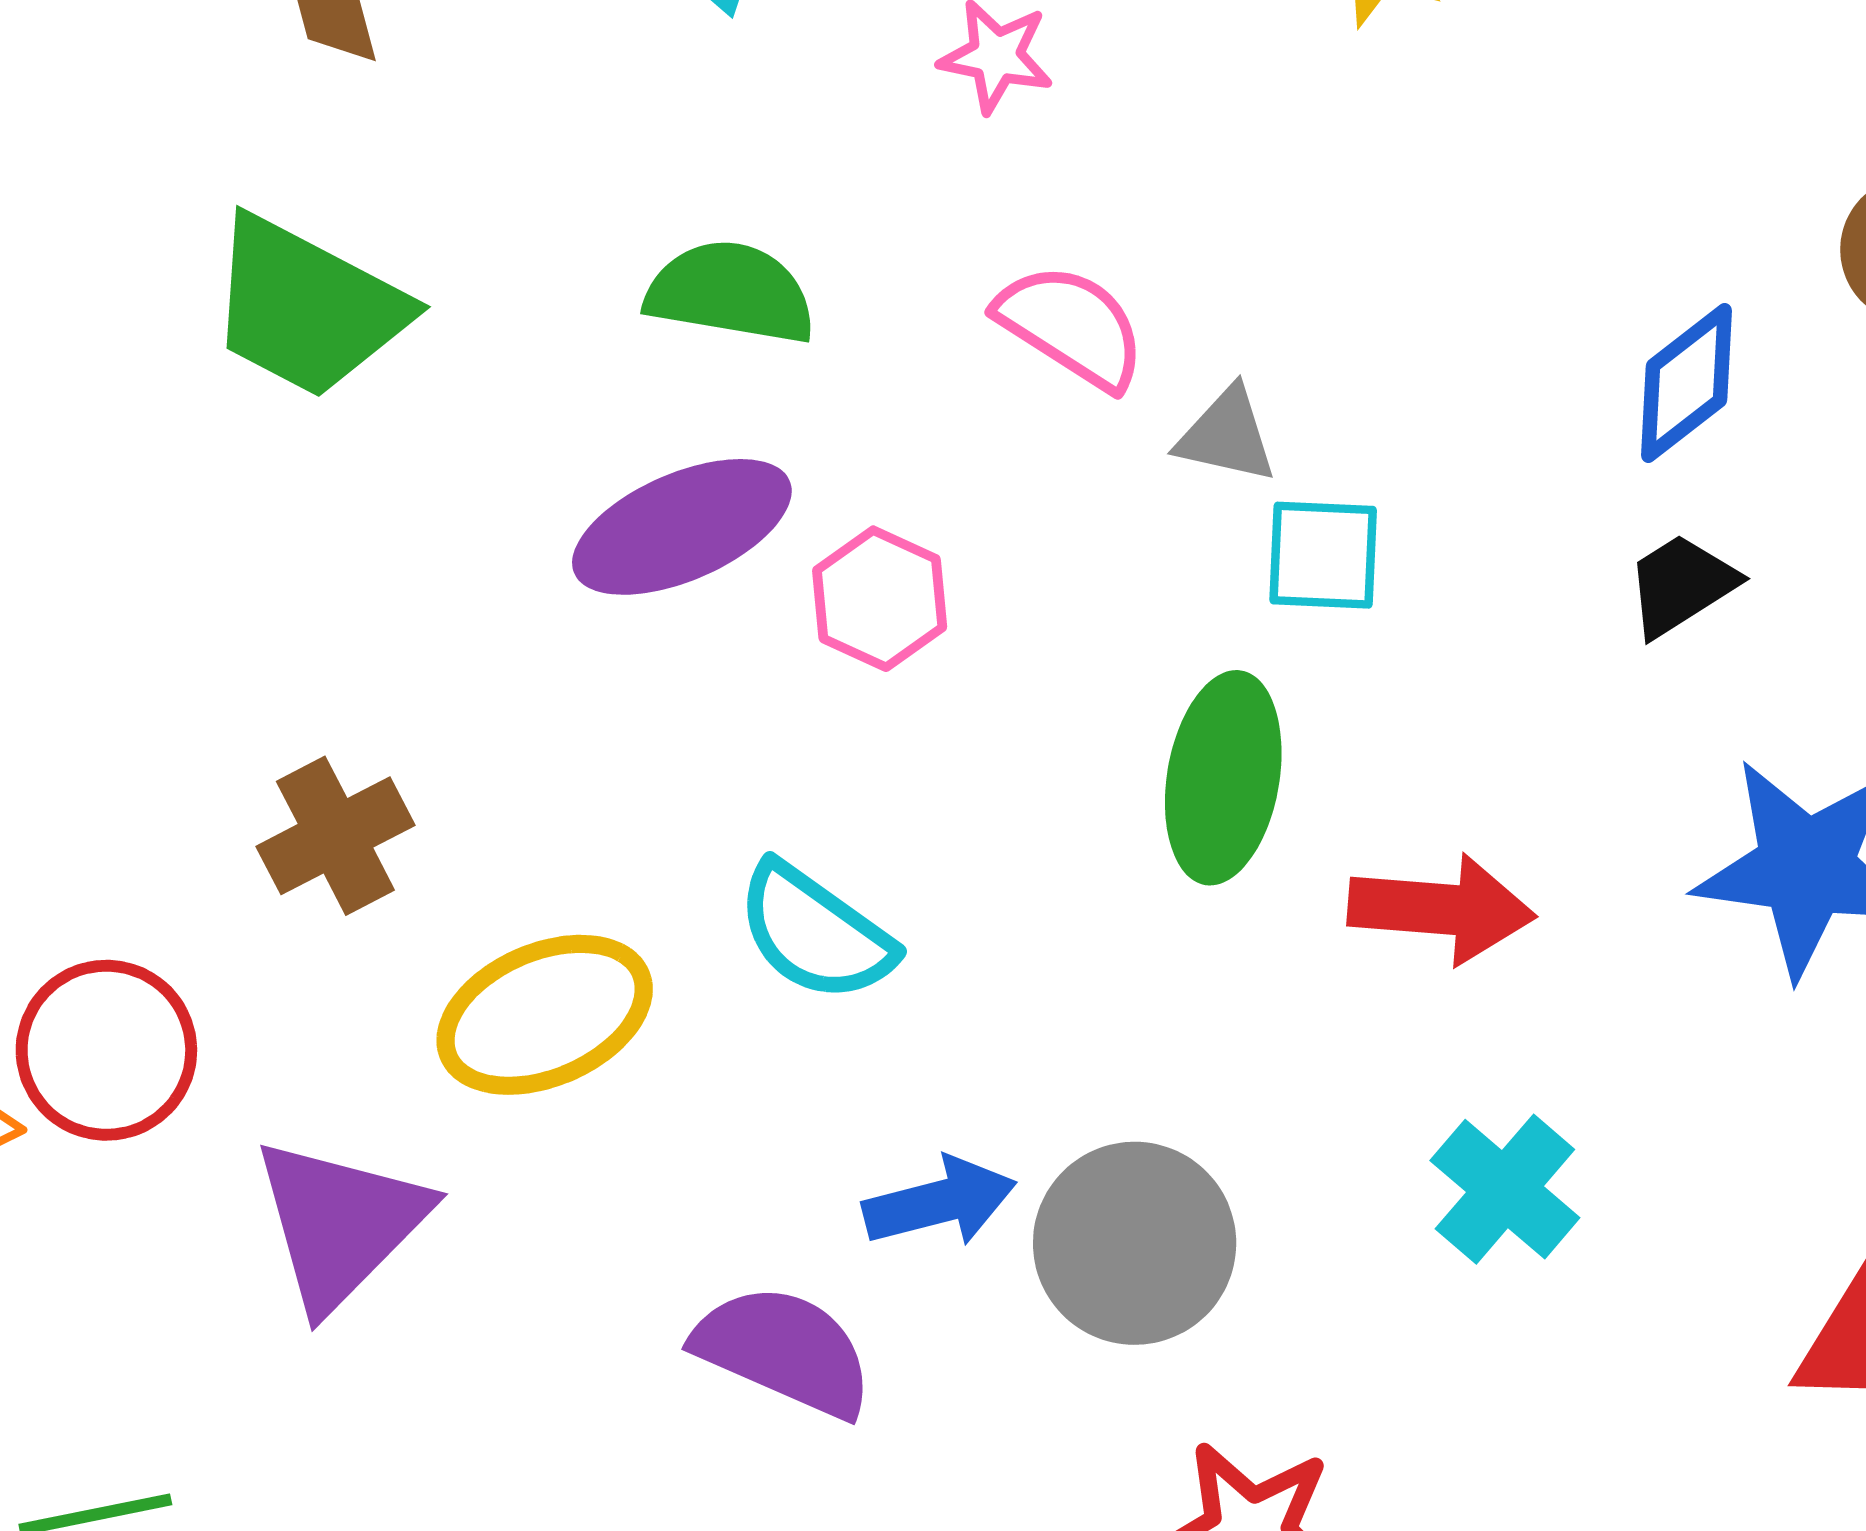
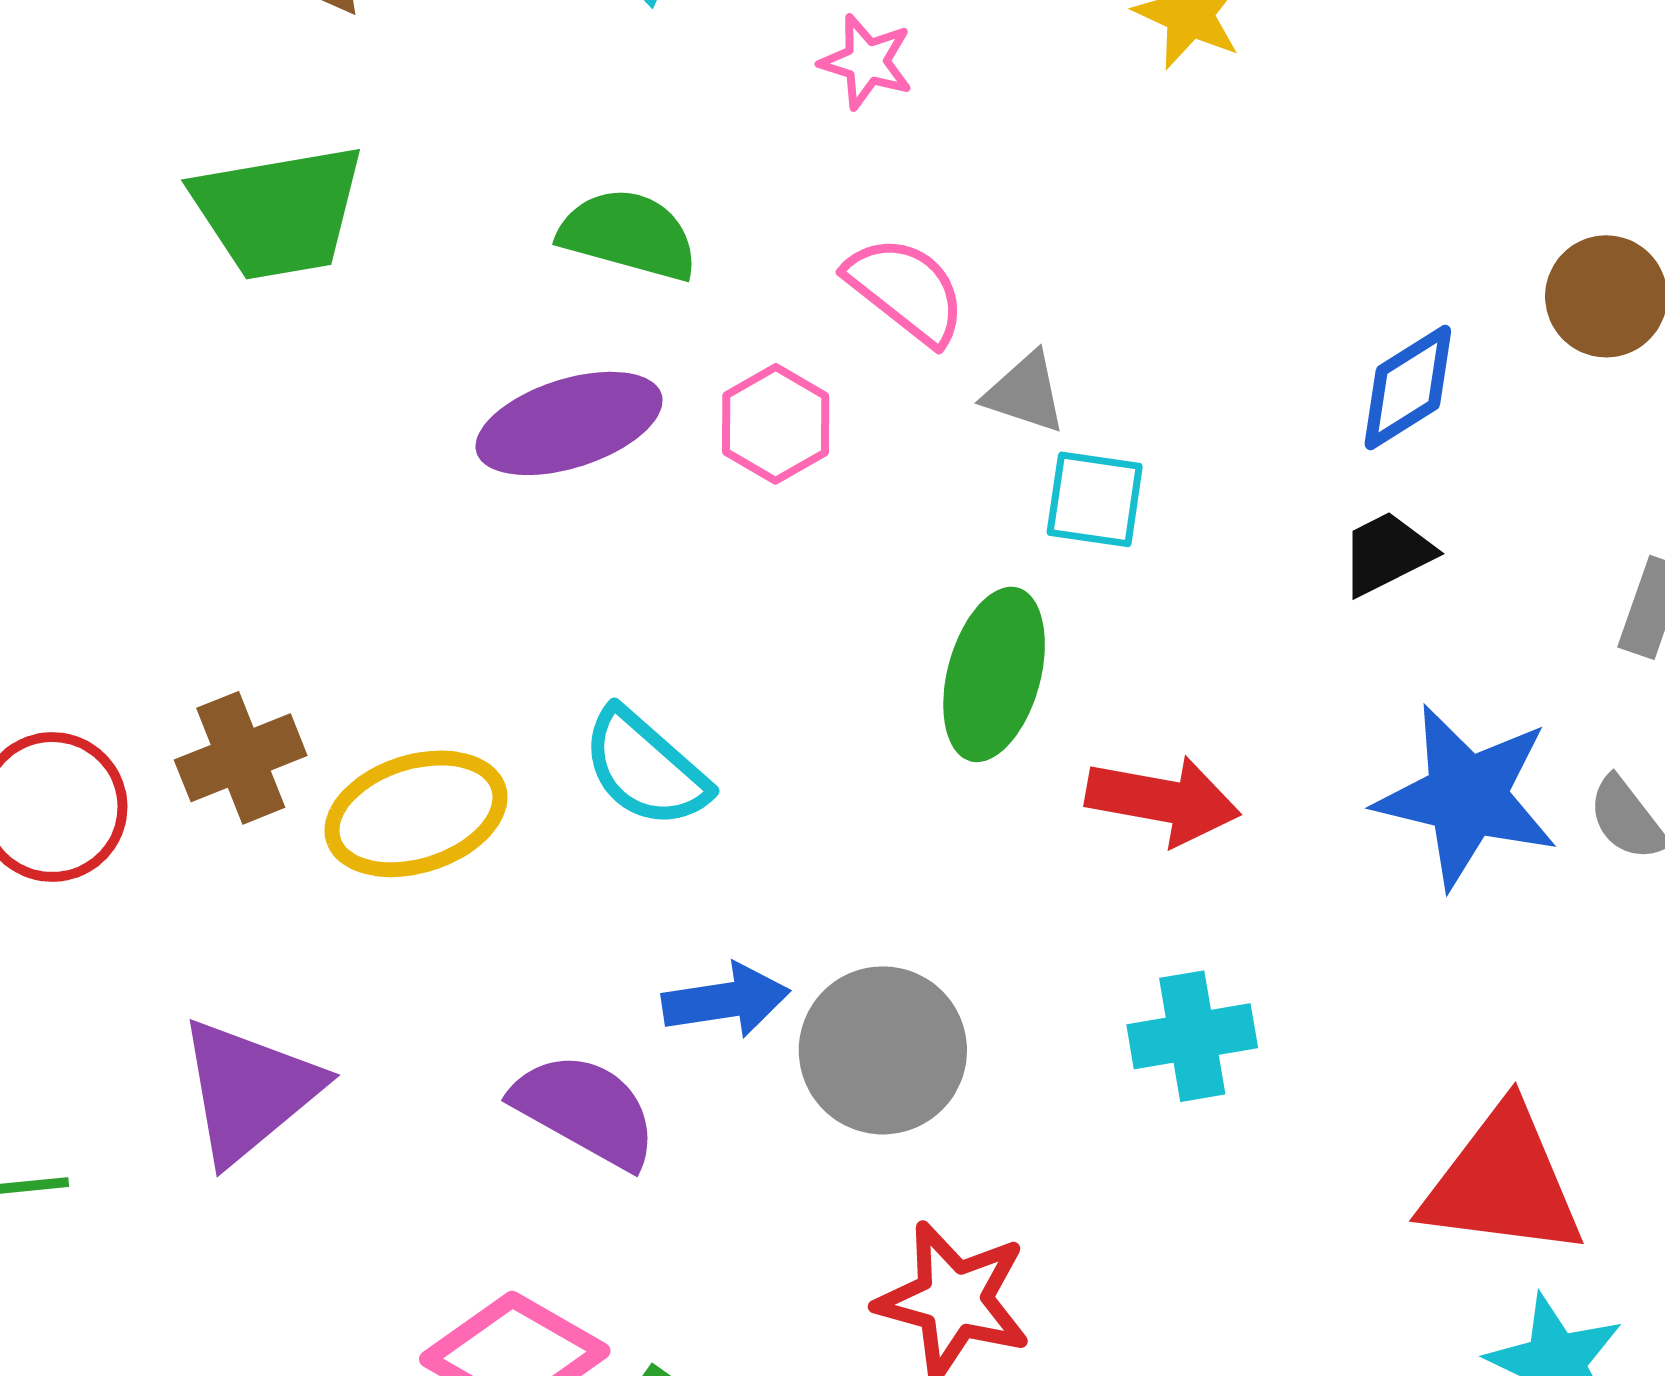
green trapezoid: (307, 307) -> (278, 212), turned -43
pink hexagon: (880, 599) -> (776, 424), moved
brown cross: (335, 836) -> (241, 758), moved
cyan cross: (1505, 1189) -> (1192, 1036), turned 34
purple triangle: (340, 1224) -> (249, 1091), moved

